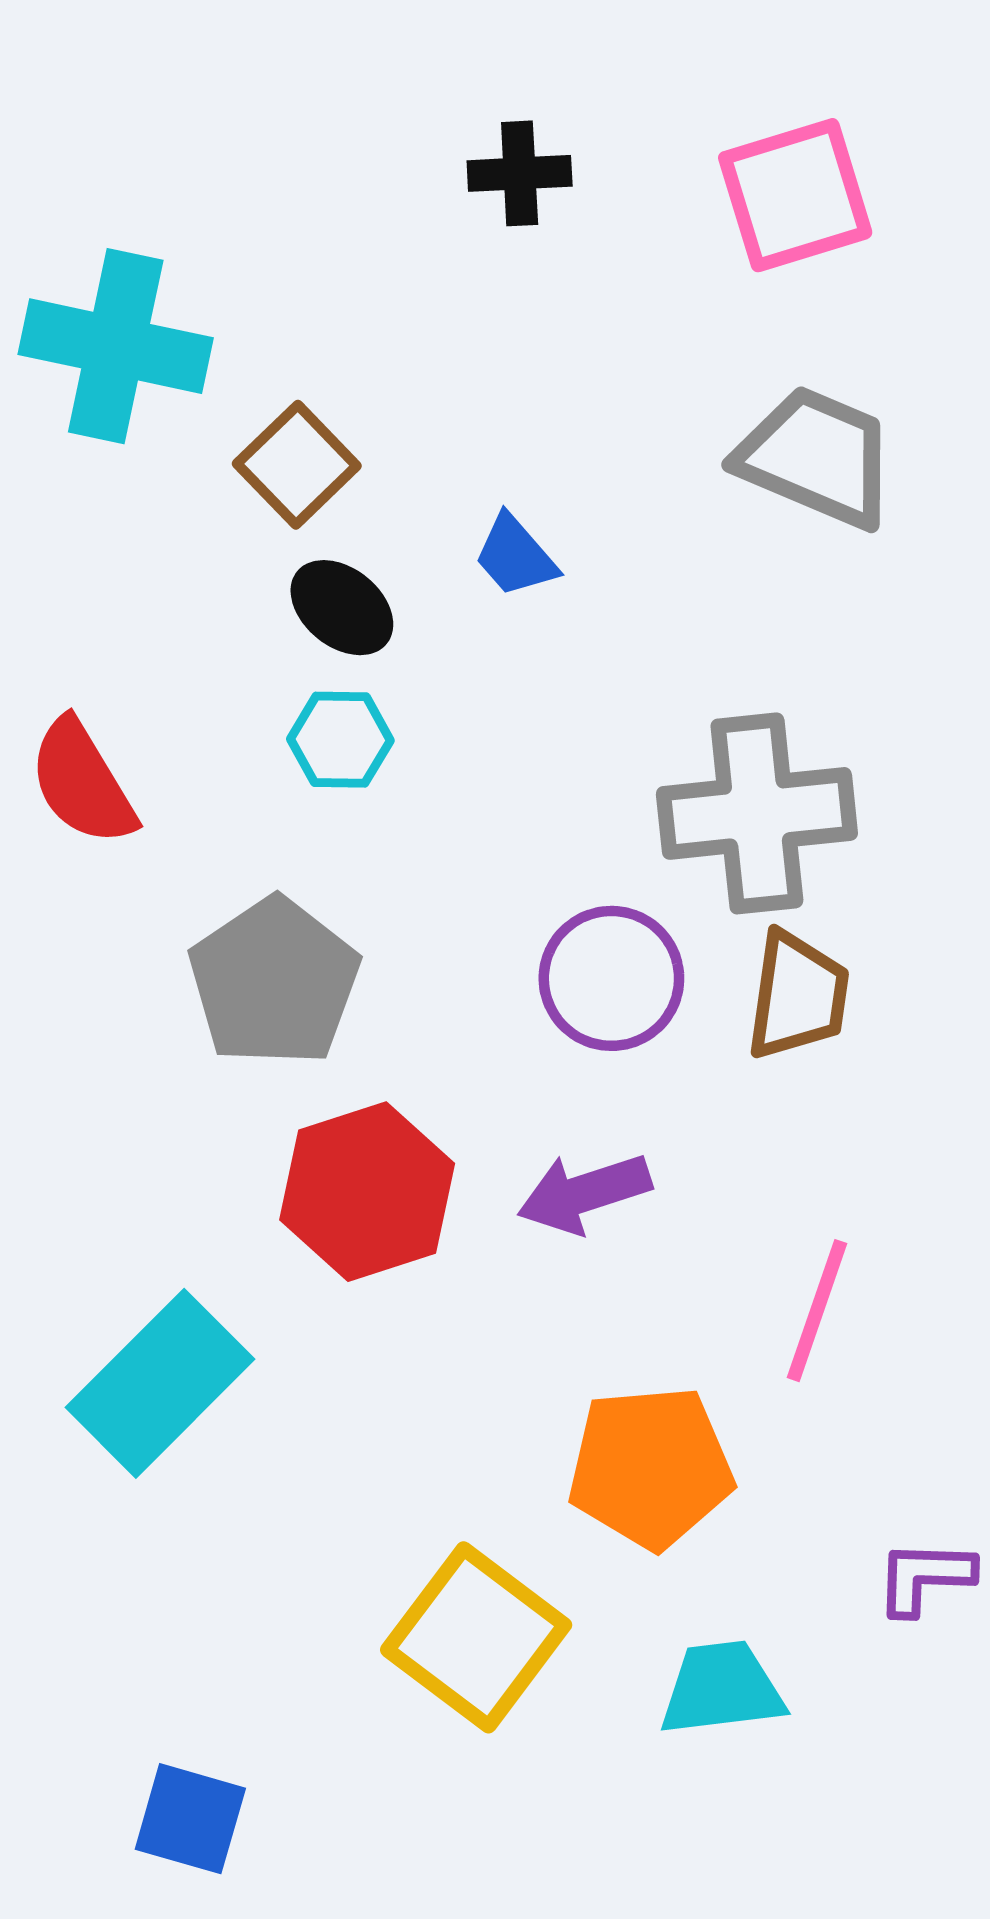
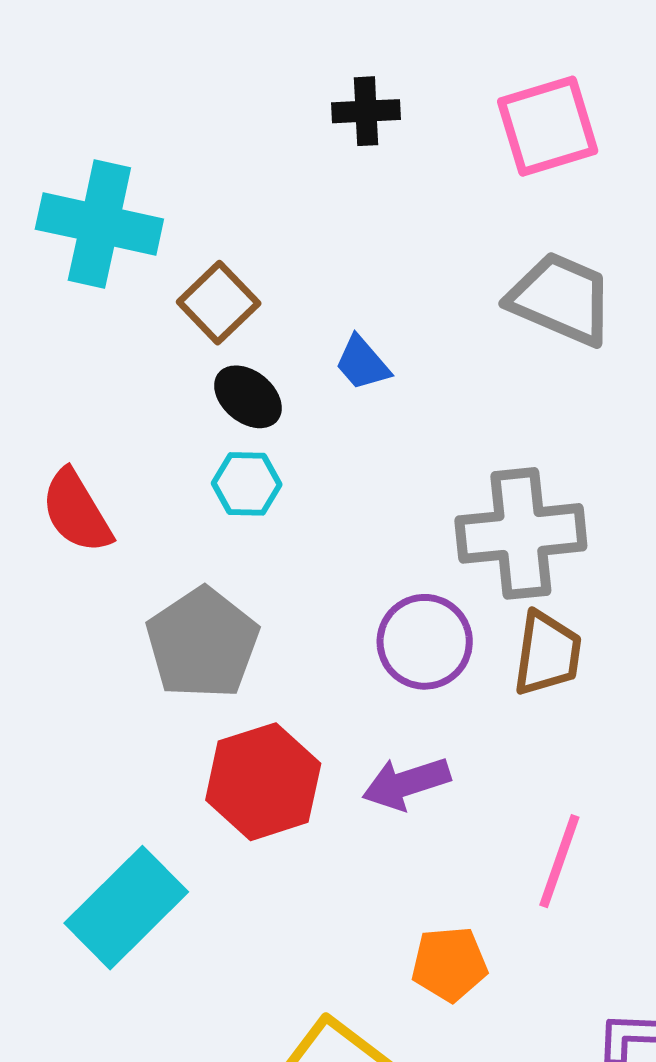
orange pentagon: (651, 1467) -> (449, 964), size x0.7

